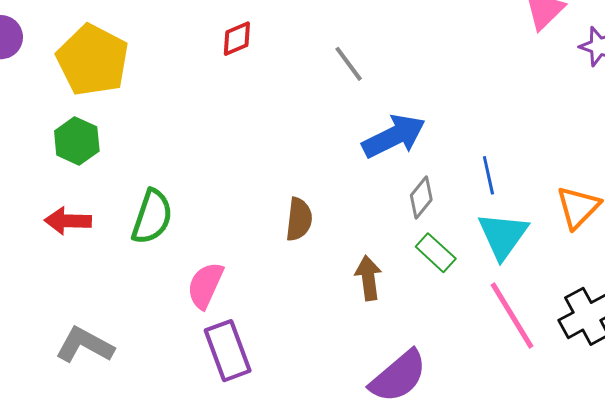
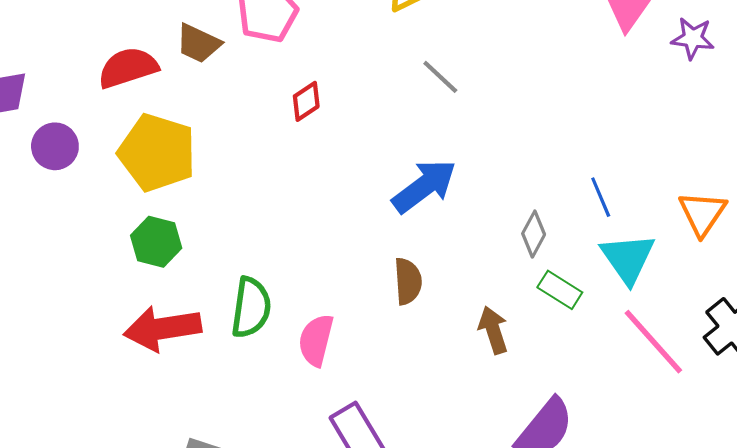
gray line: (349, 64) -> (440, 77), moved
blue arrow: (394, 136) -> (424, 186), moved
red arrow: (68, 221) -> (162, 328), size x1.5
pink semicircle: (205, 285) -> (316, 340), moved

